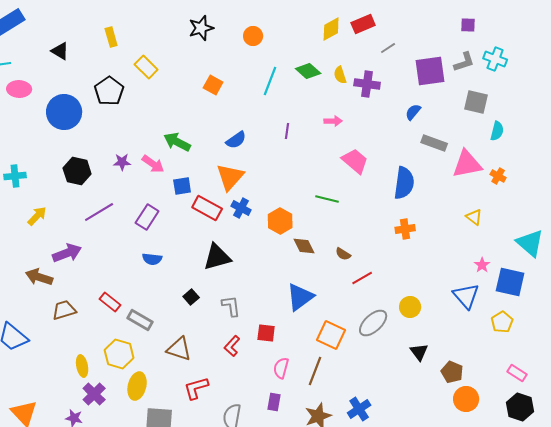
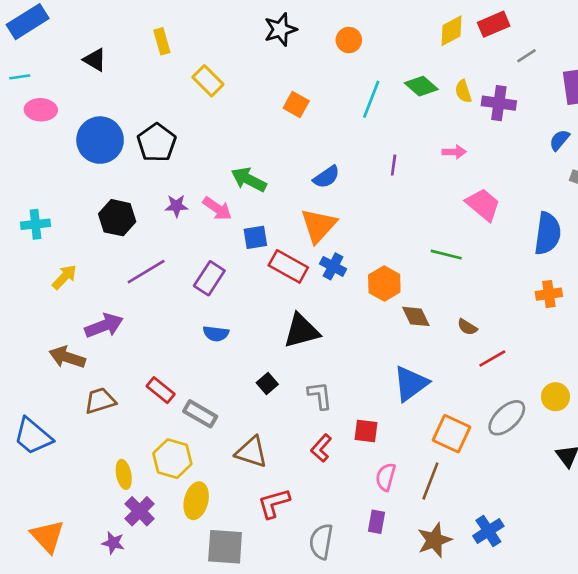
black pentagon: (109, 91) -> (157, 143), moved

